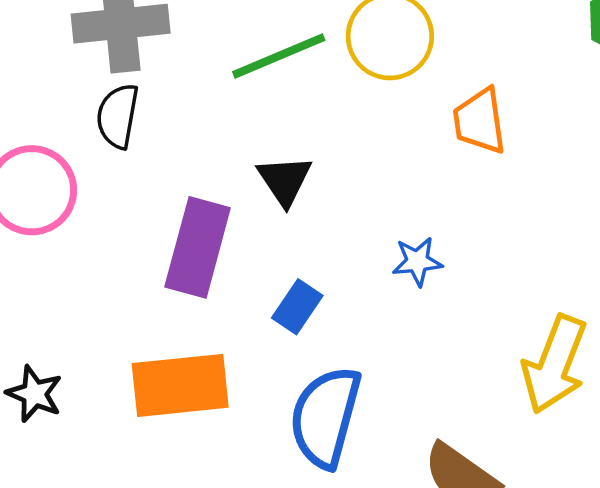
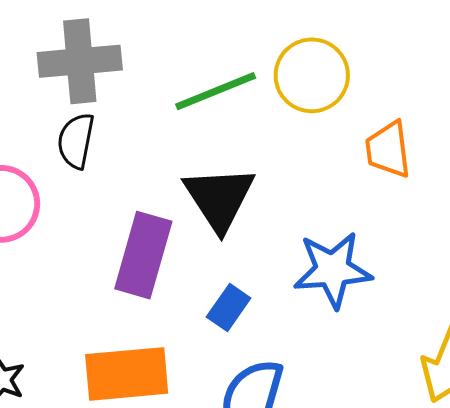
black triangle: (285, 180) -> (219, 198), size x1.5
blue star: (417, 261) -> (333, 270), size x1.8

